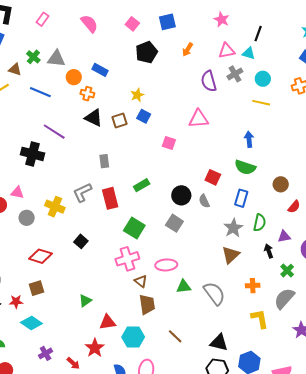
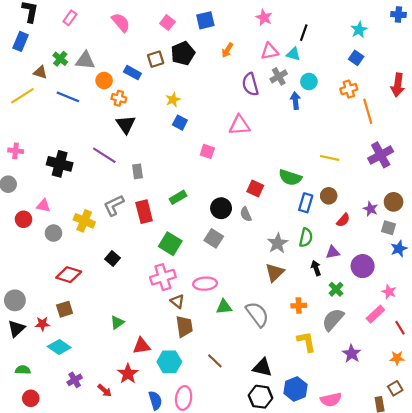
yellow line: (261, 103) -> (330, 158), moved
black triangle: (94, 118) -> (126, 124), turned 30
brown square: (119, 121) -> (156, 59), moved
purple line: (54, 132) -> (104, 155), moved
blue arrow: (249, 139) -> (295, 101), moved
blue rectangle: (241, 198) -> (306, 203), moved

